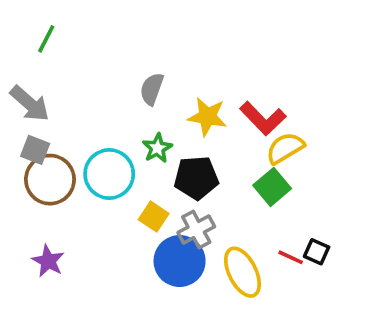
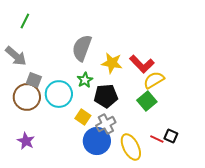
gray semicircle: (152, 89) -> (82, 48), size x1.5
gray square: (35, 150) -> (34, 80), moved

